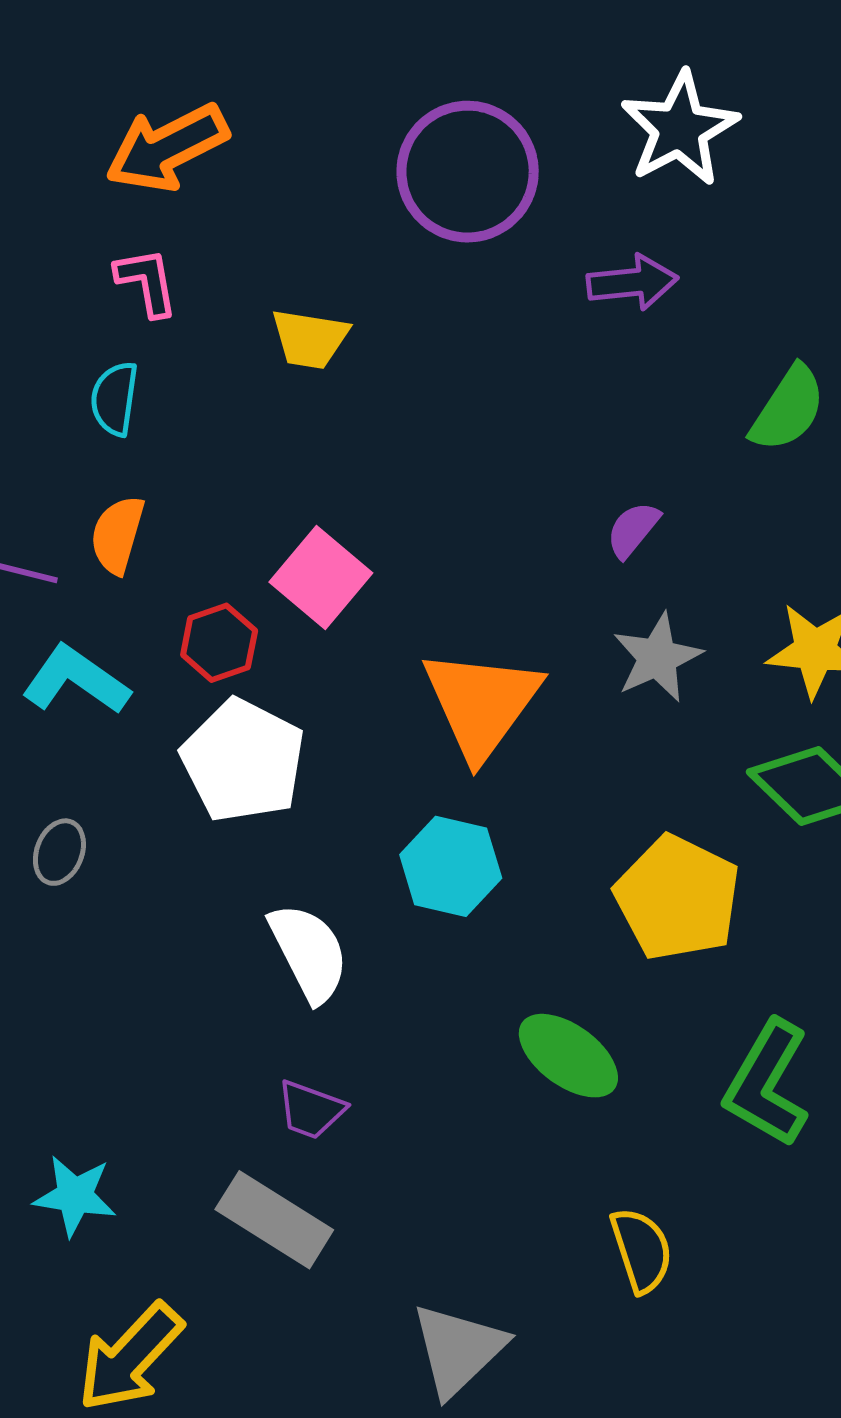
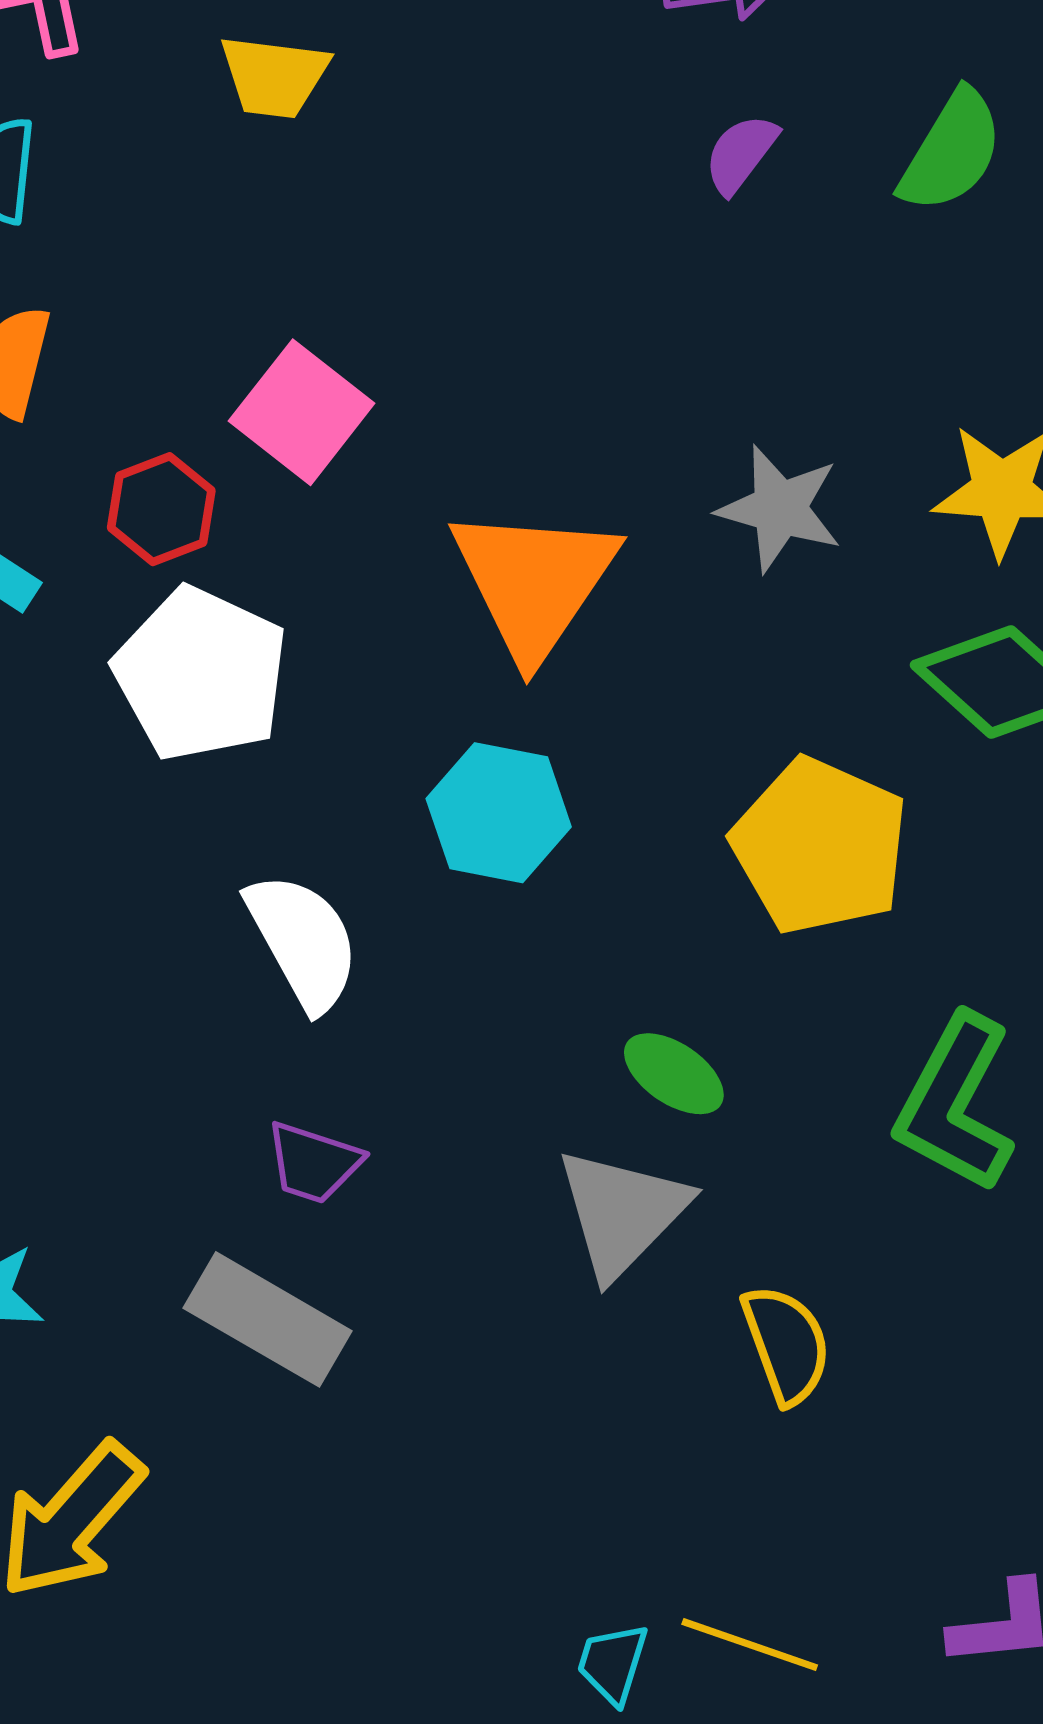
purple semicircle: (633, 530) -> (741, 154), moved
gray star: (657, 658) -> (780, 508), turned -30
green ellipse: (568, 1056) -> (674, 1074), size x0.7
gray triangle: (458, 1350) -> (622, 1213), moved

